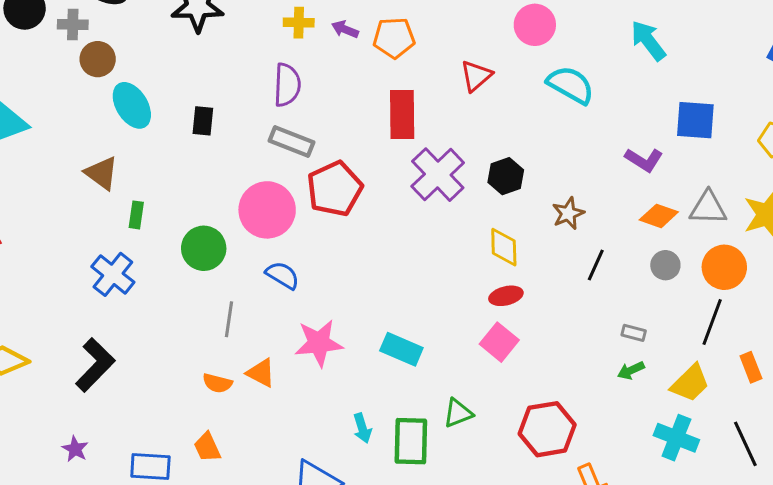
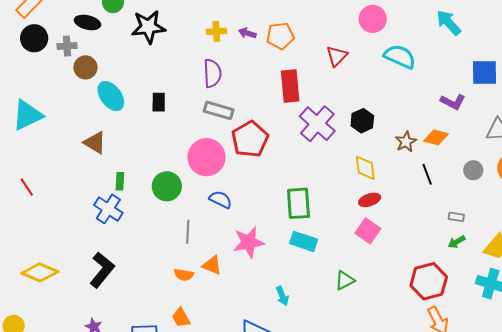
green rectangle: (136, 215) -> (120, 181), moved
orange diamond: (659, 216) -> (436, 137), moved
black line: (596, 265) -> (427, 174), turned -40
red hexagon: (547, 429) -> (429, 281), moved
green rectangle: (411, 441) -> (298, 203), moved

